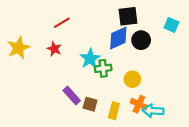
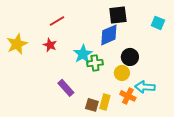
black circle: (141, 40) -> (130, 57), moved
brown square: (90, 104) -> (92, 105), moved
cyan arrow: (153, 111) -> (145, 87), moved

